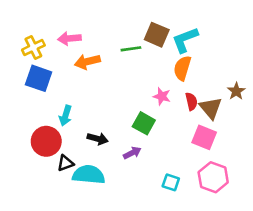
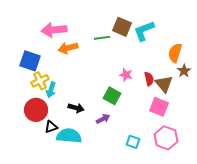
pink arrow: (69, 39) -> (54, 30), size x1.4
yellow cross: (33, 48) -> (40, 81), moved
orange semicircle: (182, 68) -> (175, 53), moved

